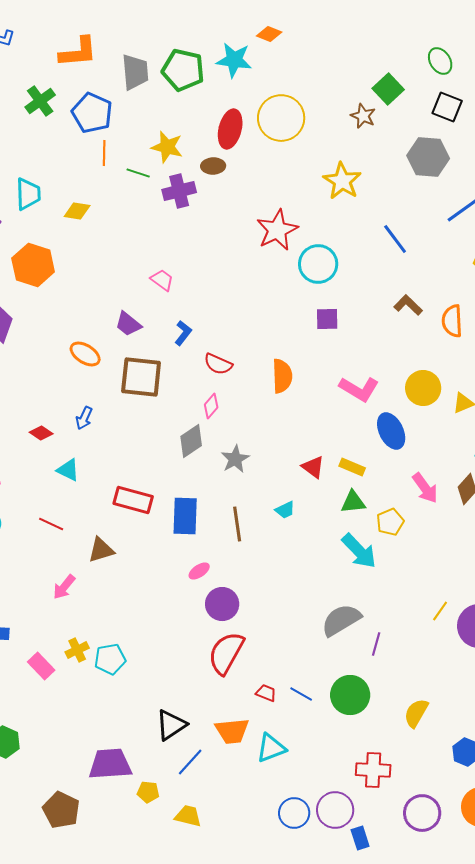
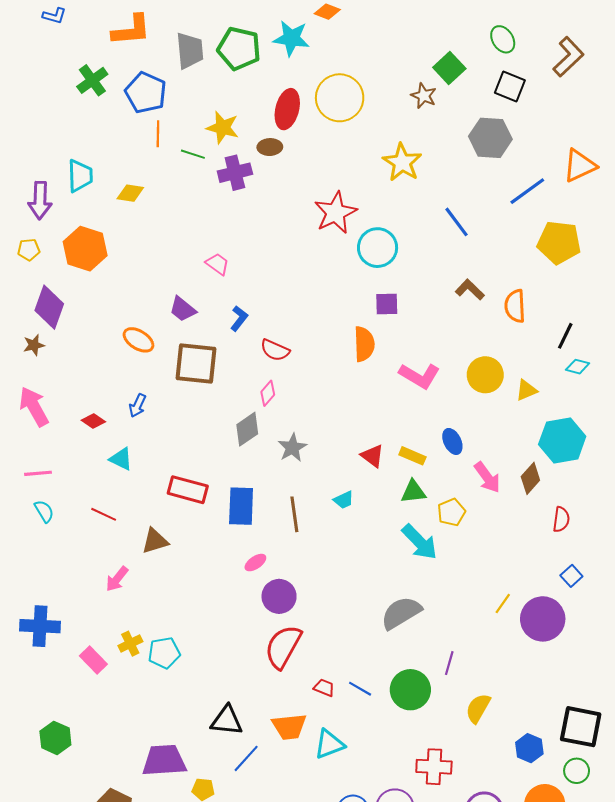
orange semicircle: (282, 376) -> (364, 344), moved
blue ellipse: (391, 431) -> (452, 441), moved, size x0.7
purple line: (376, 644) -> (449, 663), moved
black triangle: (171, 725) -> (227, 721), turned 40

